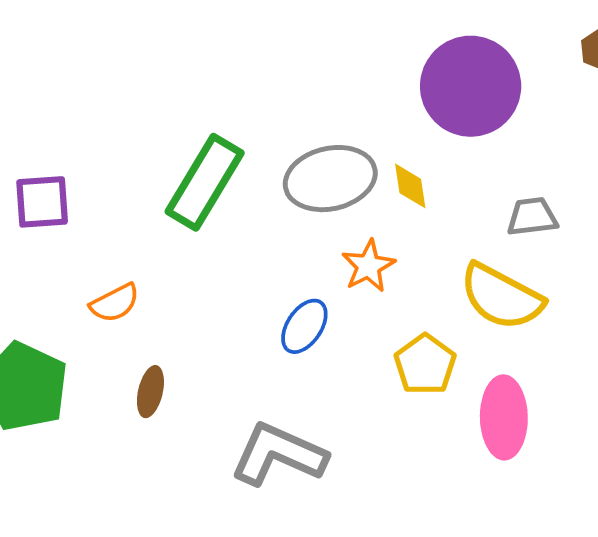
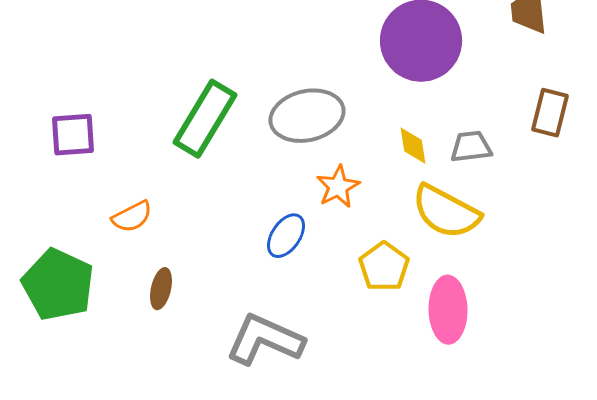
yellow diamond: (410, 186) -> (413, 146), moved

